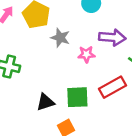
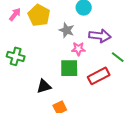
gray star: (60, 38) -> (67, 30), moved
green square: (77, 97) -> (69, 68), moved

